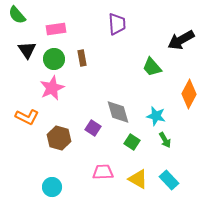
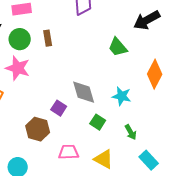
pink star: (52, 88) -> (18, 68), turned -30
brown hexagon: (59, 138) -> (38, 129), moved
green arrow: (165, 140) -> (131, 132), moved
cyan rectangle: (169, 180) -> (149, 160), moved

